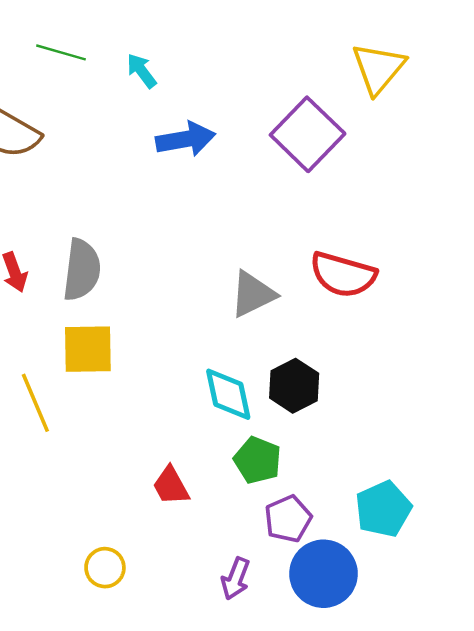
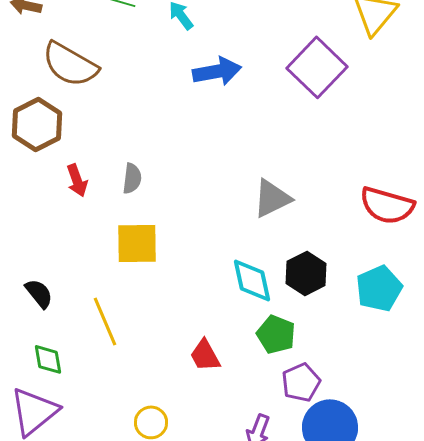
gray semicircle: (82, 270) -> (132, 178), size x0.6
red semicircle: (343, 275) -> (387, 205), moved
yellow line: (35, 403) -> (105, 321), moved
cyan pentagon: (383, 509) -> (379, 288), moved

